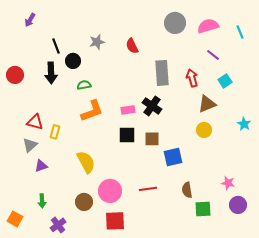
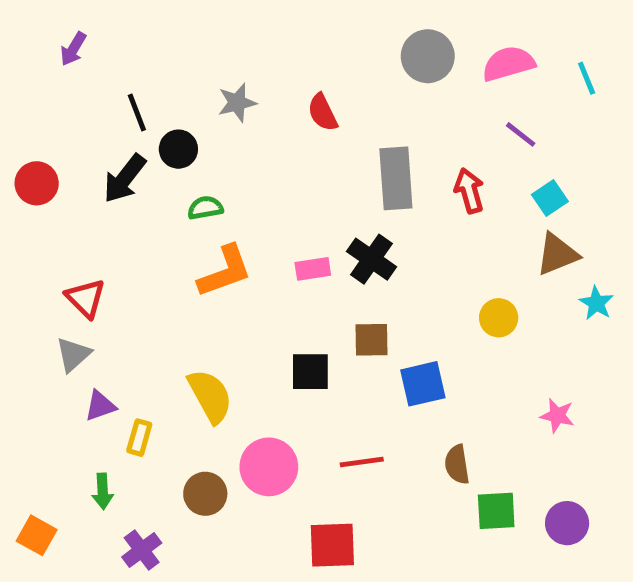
black arrow: (51, 73) -> (125, 178), turned 40
brown triangle: (207, 104) -> (557, 254), moved
red triangle: (35, 122) -> (86, 298), turned 30
yellow rectangle: (55, 132) -> (139, 438), moved
black square: (127, 135) -> (310, 372), moved
pink star: (228, 183) -> (557, 416), moved
purple circle: (238, 205) -> (567, 523), moved
red square: (115, 221) -> (332, 545), moved

